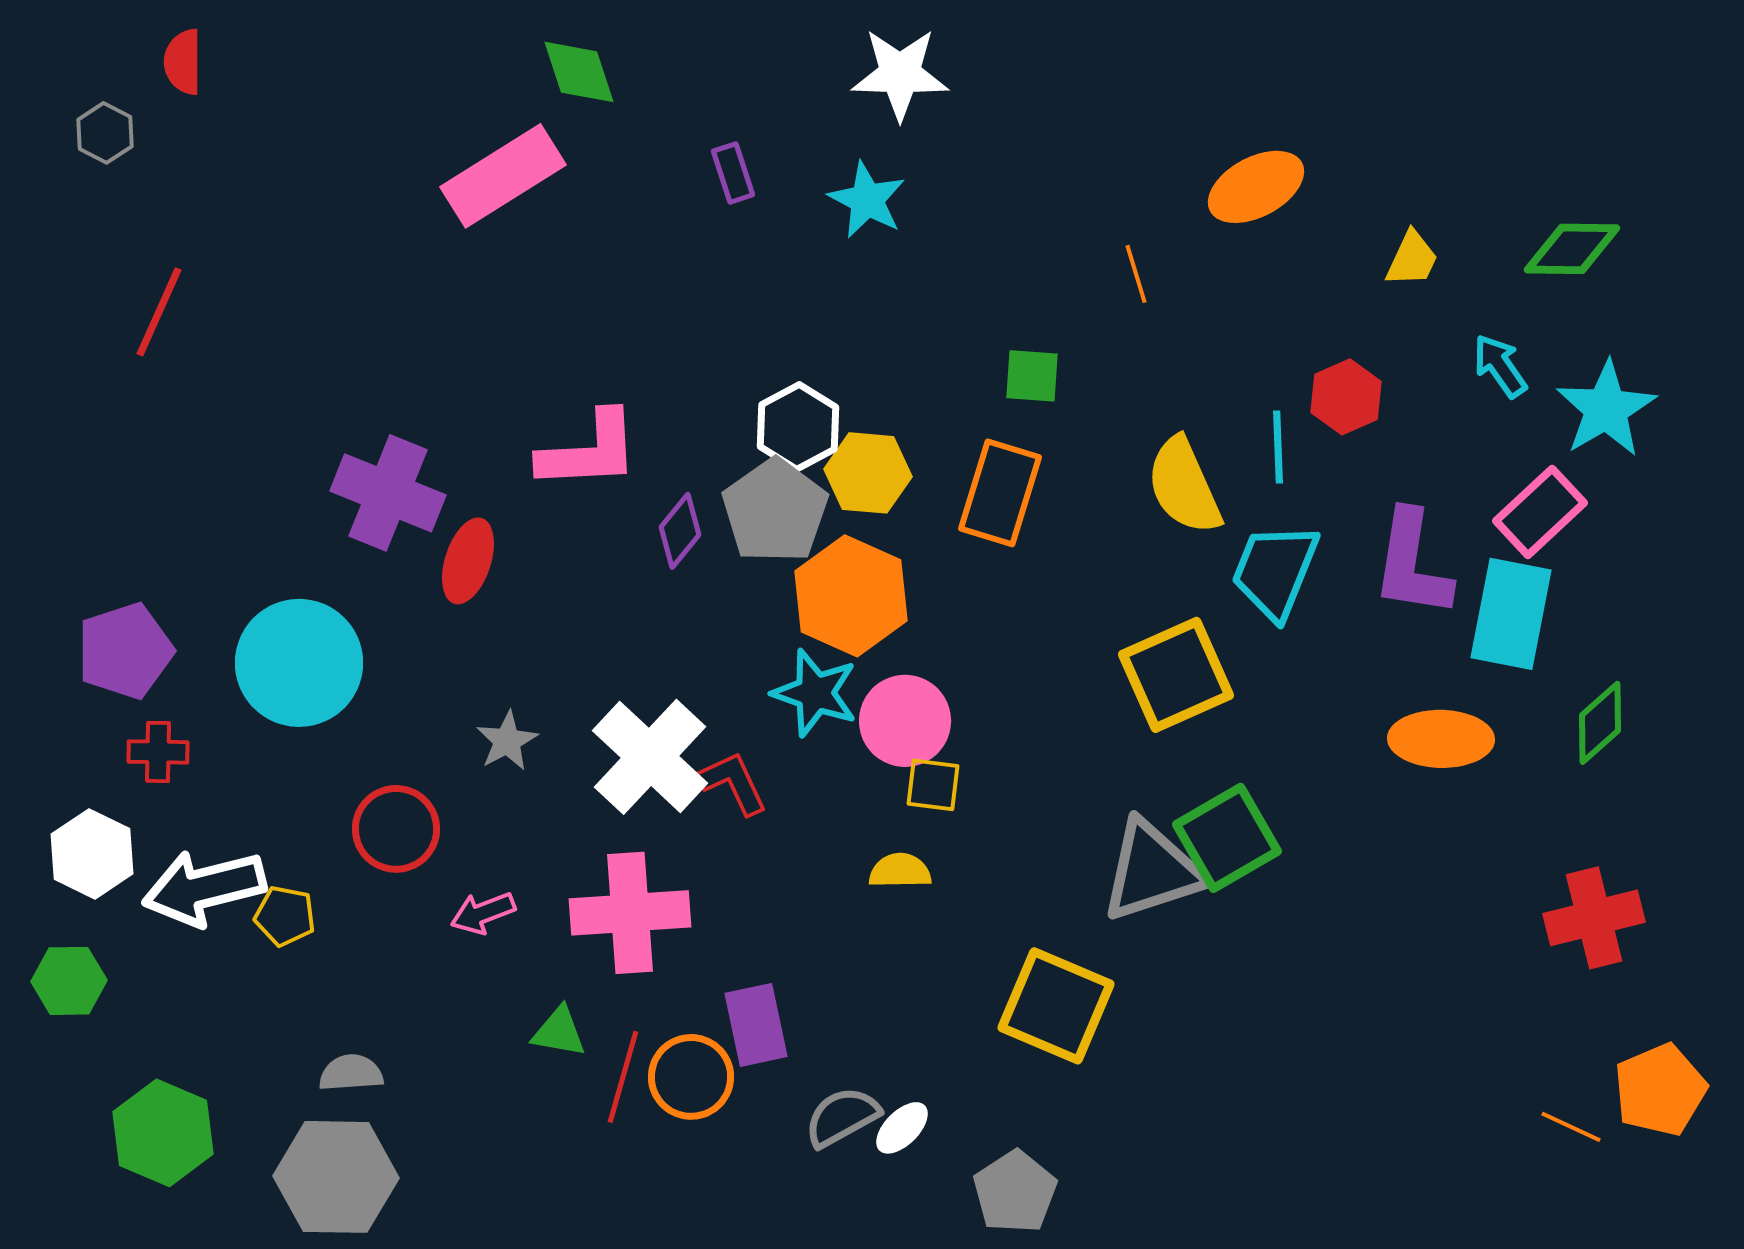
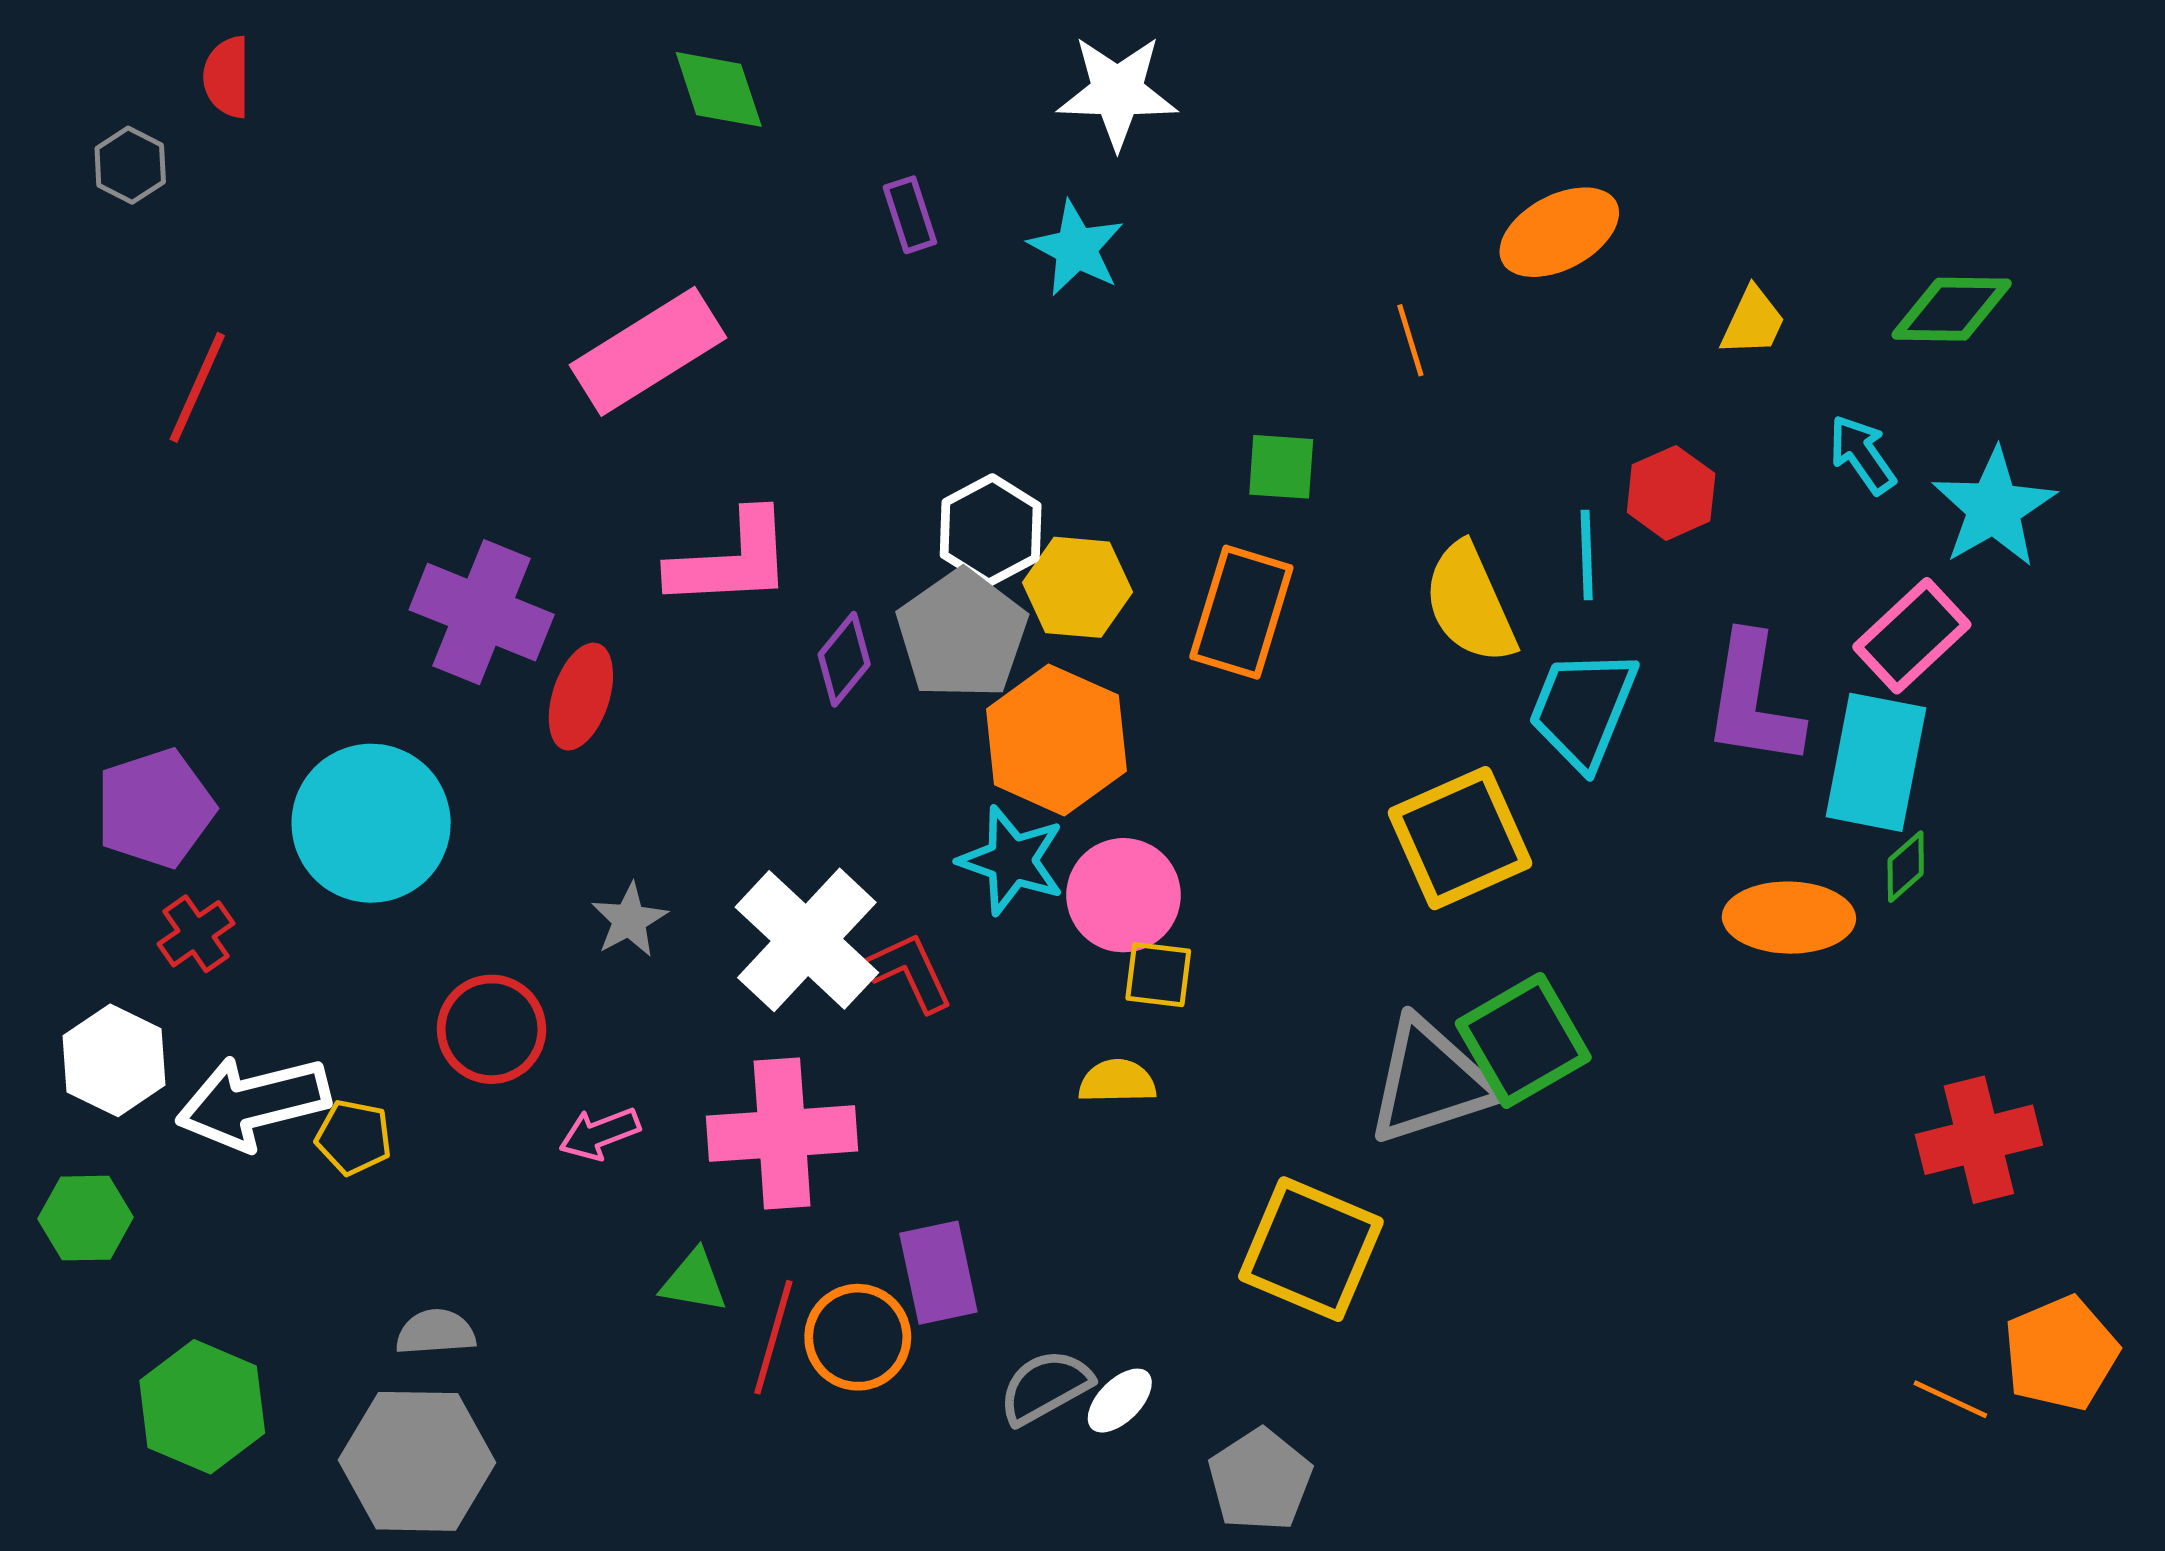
pink rectangle: (503, 176) -> (648, 351), moved
green diamond: (1600, 723) -> (1906, 867), moved, size x0.7
red cross: (158, 752) -> (196, 934), turned -36

